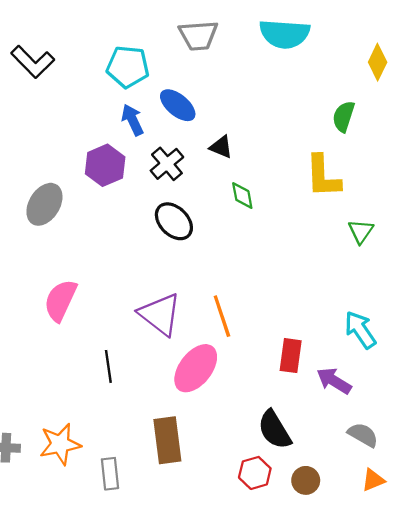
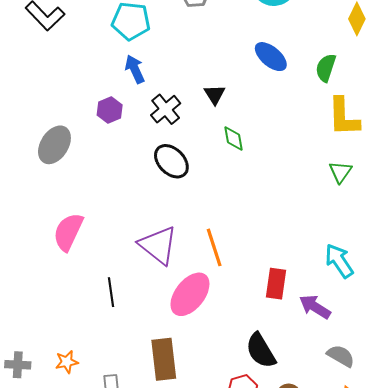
blue ellipse: (178, 105) -> (271, 57), moved
black triangle: (221, 147) -> (215, 94), turned 35
purple hexagon: (105, 165) -> (110, 110), size x0.7
yellow L-shape: (323, 176) -> (344, 117), moved
orange star: (60, 444) -> (67, 362), size x0.6

